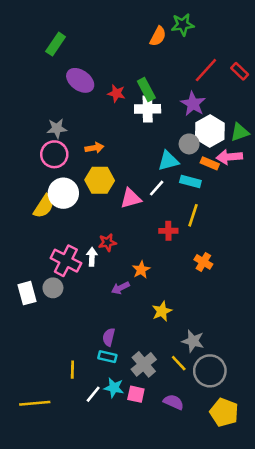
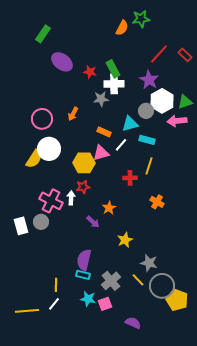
gray star: (57, 128) -> (101, 99), moved
orange arrow: (94, 148) -> (73, 114), turned 128
orange rectangle: (210, 163) -> (104, 132), moved
yellow hexagon: (100, 180) -> (84, 163), moved
purple arrow: (120, 288) -> (93, 222), turned -112
purple semicircle: (109, 337) -> (84, 260), size x1.5
white line: (93, 394) -> (54, 304), moved
pink square: (136, 394) -> (105, 304), turned -32
purple semicircle: (174, 402) -> (133, 323), moved
yellow pentagon: (224, 412) -> (177, 300), moved

